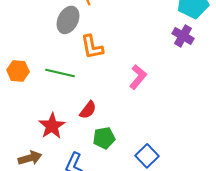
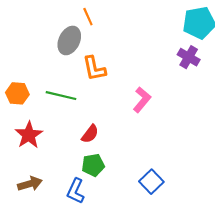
red star: (52, 126) -> (29, 135), moved
green pentagon: (104, 138) -> (93, 165), moved

